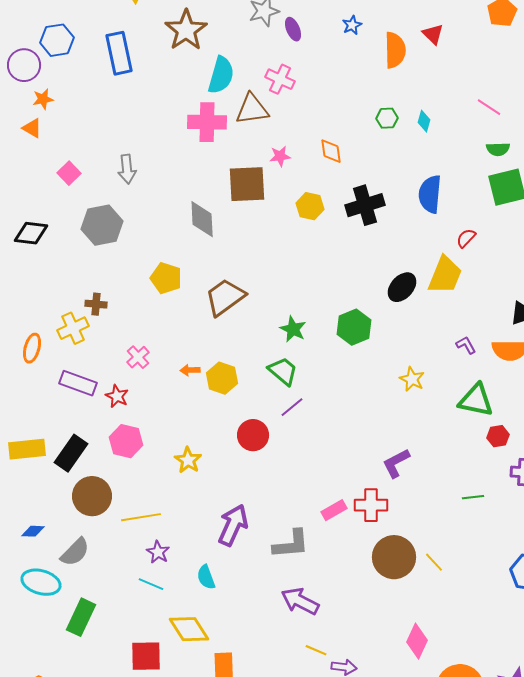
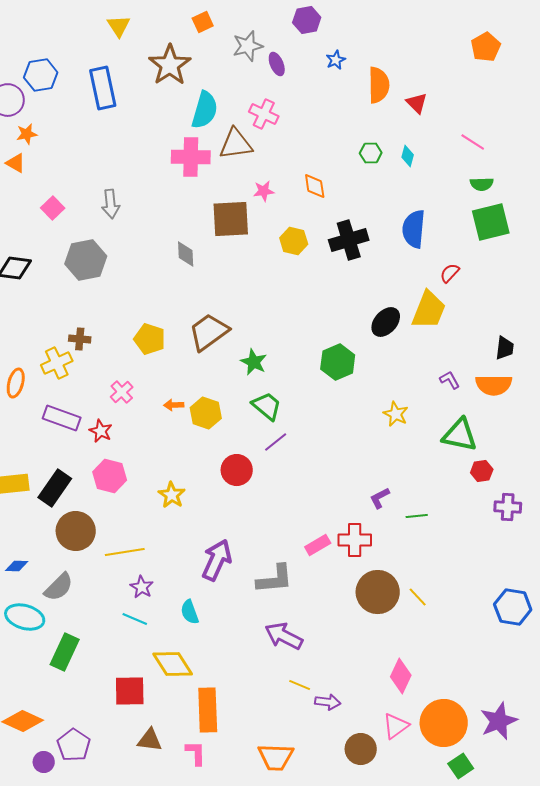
red triangle: (433, 34) -> (417, 103), moved
gray diamond: (202, 219) -> (186, 254), size x0.7
yellow pentagon: (166, 278) -> (150, 339), moved
green star: (293, 329) -> (254, 362), moved
purple L-shape: (396, 463) -> (380, 498), size x0.7
green line: (473, 497) -> (417, 516), moved

